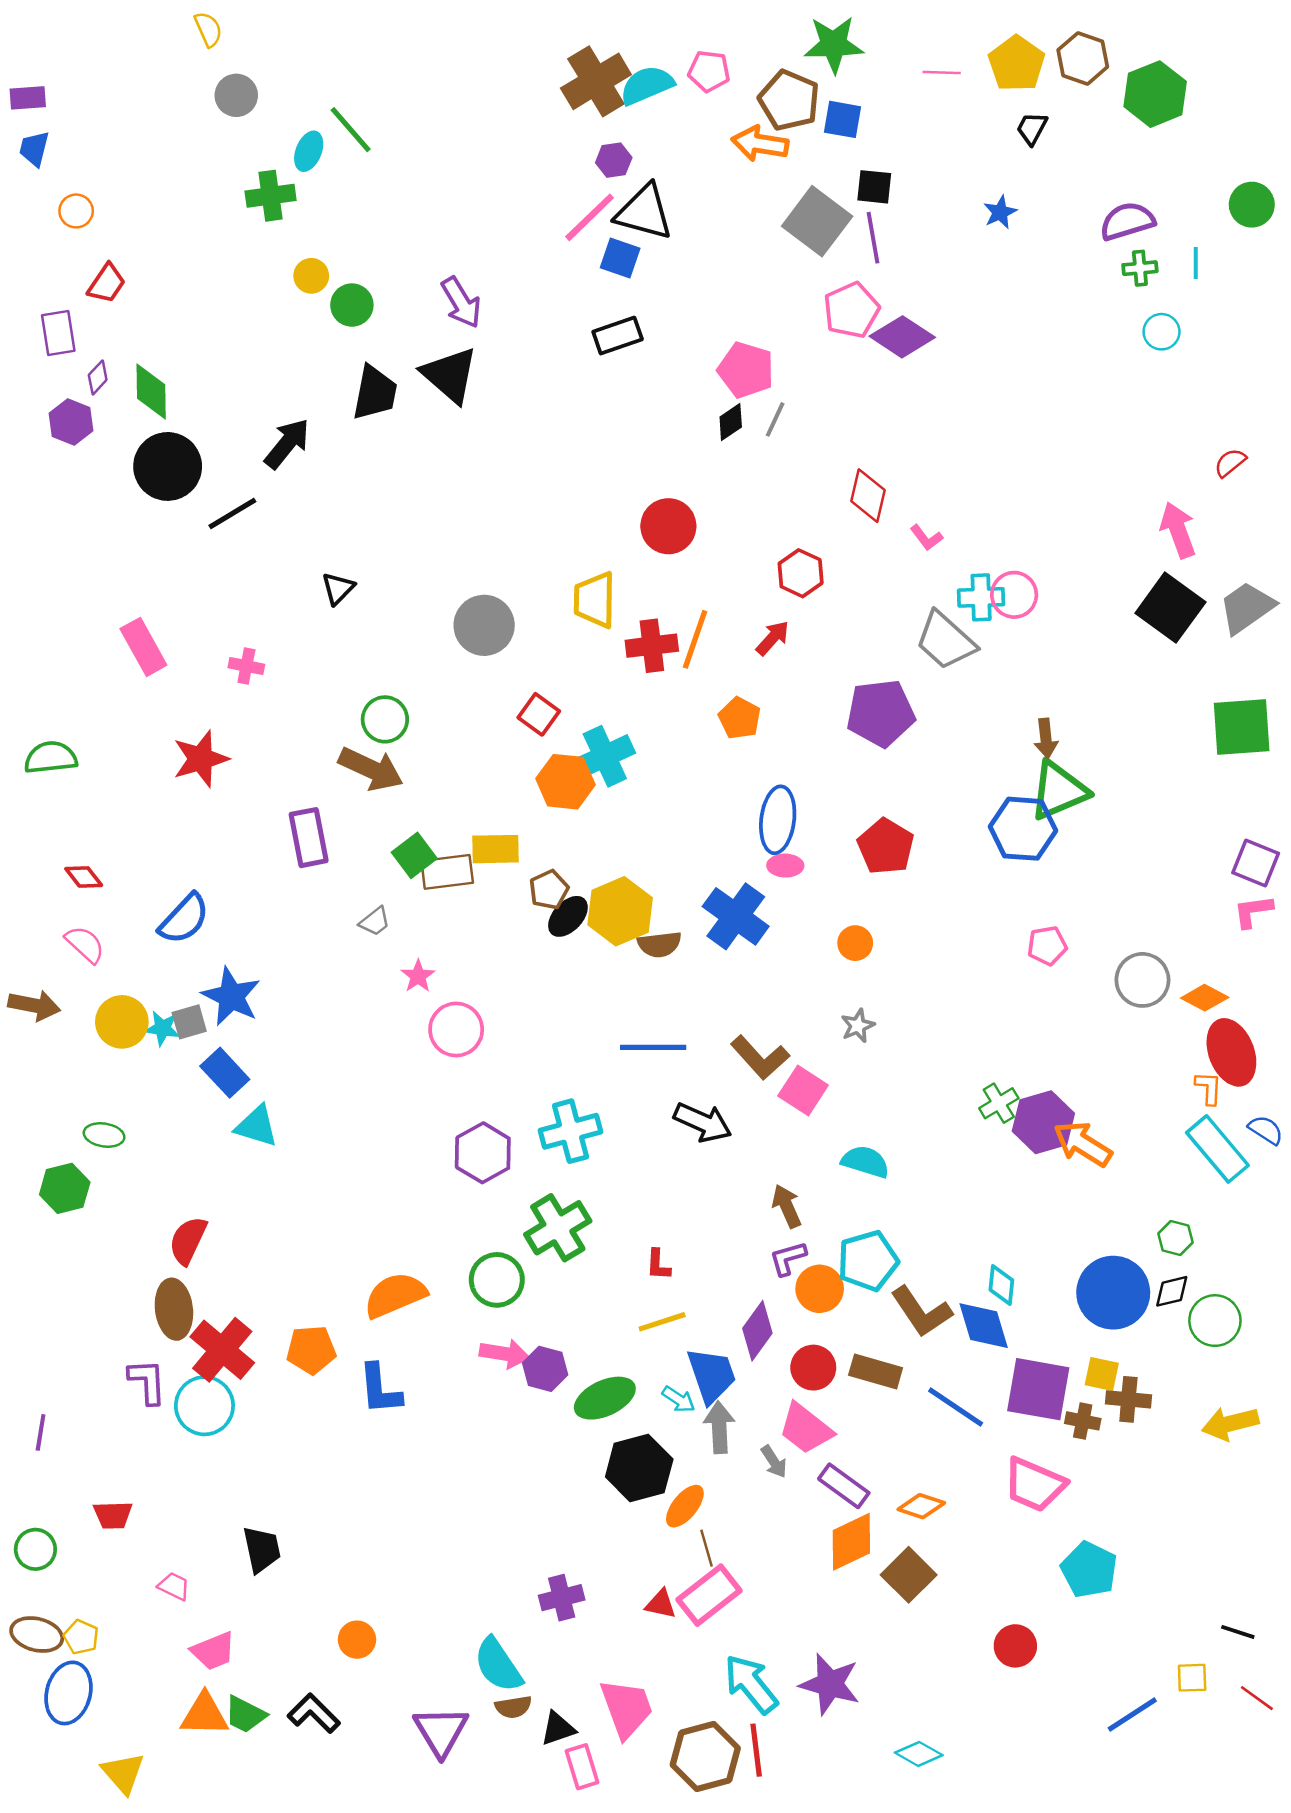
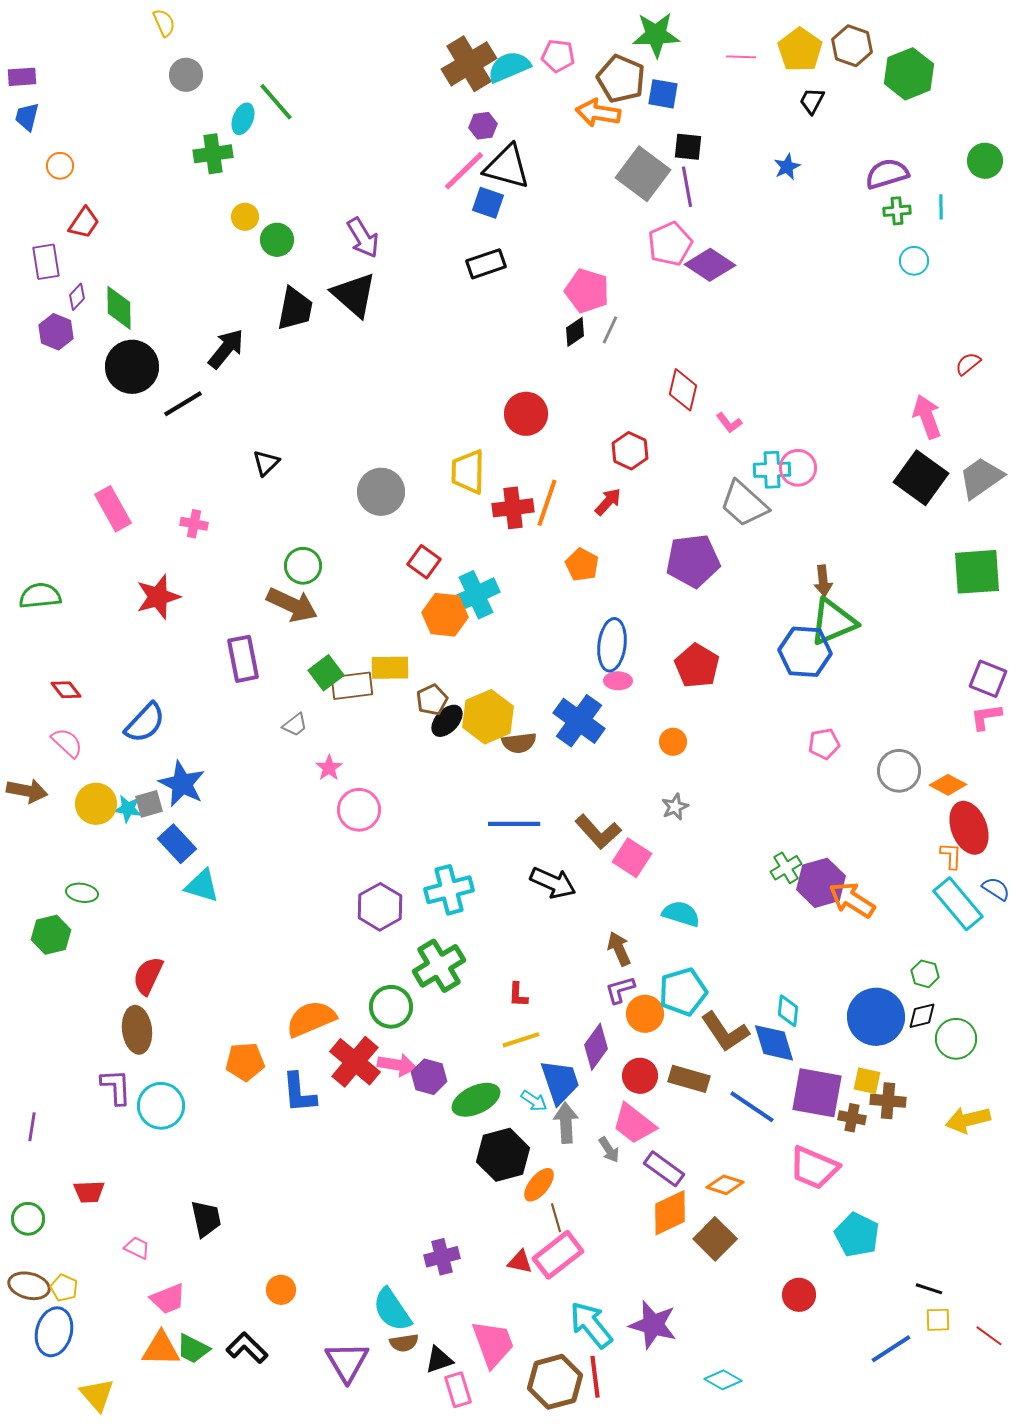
red cross: (222, 1350) -> (355, 1062), moved
black line: (1238, 1632) -> (929, 1289), moved

